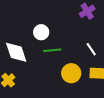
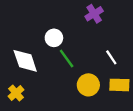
purple cross: (87, 11) -> (94, 14), moved
green line: (52, 50) -> (67, 59), turned 60

